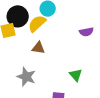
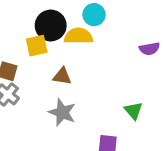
yellow semicircle: (37, 24) -> (78, 36), turned 42
brown triangle: (38, 48) -> (62, 76), moved

